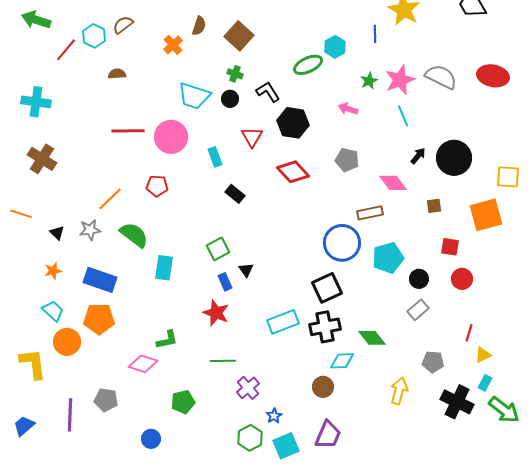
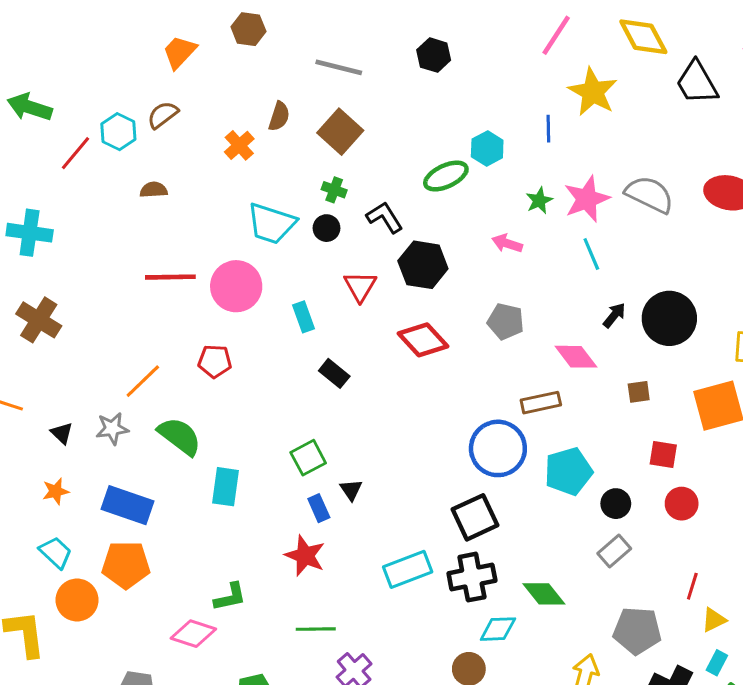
gray pentagon: (433, 362) -> (637, 631), size x1.4

